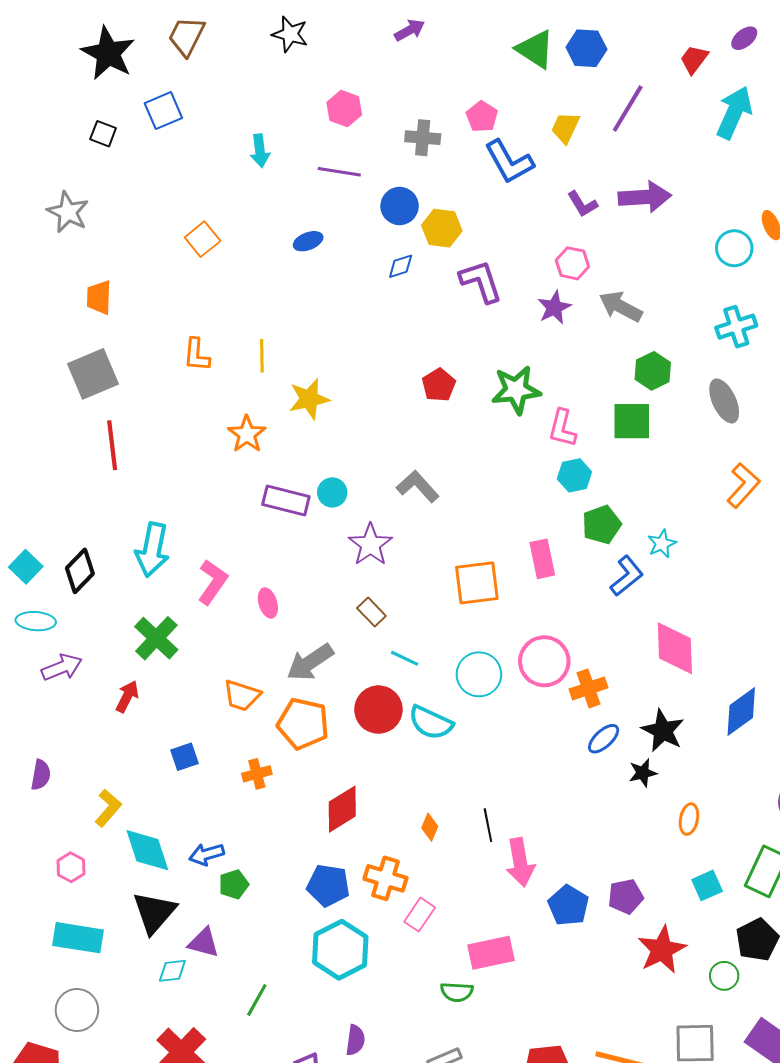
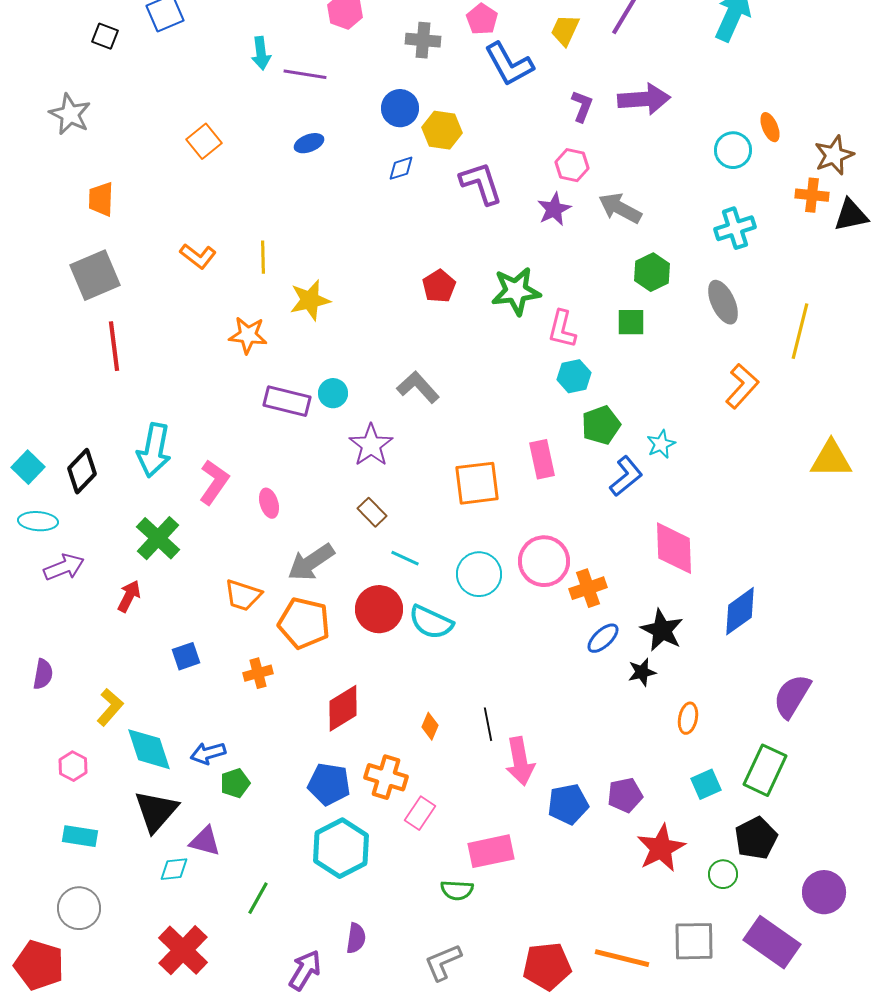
purple line: (339, 172) -> (305, 74), moved
purple L-shape: (582, 204) -> (582, 106), turned -128
orange L-shape: (197, 355) -> (198, 256), turned -57
green square: (632, 421) -> (631, 322), size x0.7
orange star: (247, 434) -> (248, 335), turned -30
blue pentagon: (568, 906) -> (568, 804), turned 30
cyan rectangle: (78, 938) -> (80, 836), size x0.7

